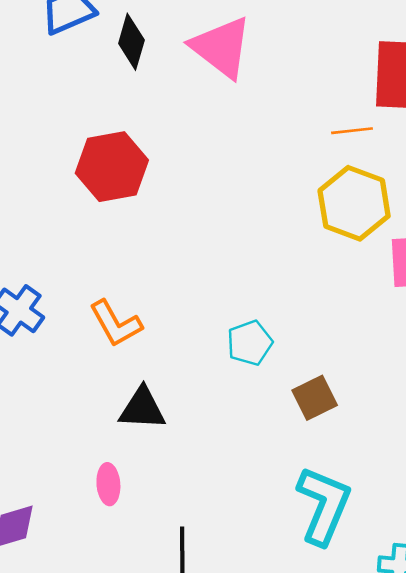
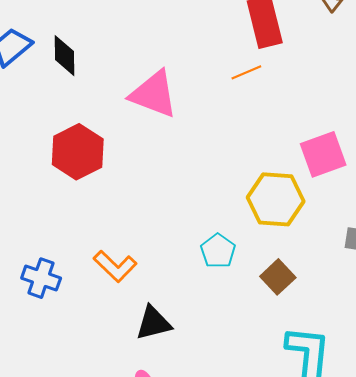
pink triangle: (221, 47) -> (154, 94), moved
yellow hexagon: (354, 203) -> (276, 199), moved

